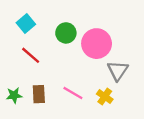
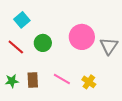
green circle: (66, 33) -> (43, 43), moved
red line: (31, 55) -> (16, 47), moved
gray triangle: (118, 71) -> (109, 46), moved

